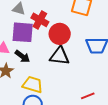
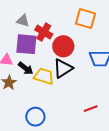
black triangle: (60, 56) -> (63, 68), turned -40
yellow trapezoid: (33, 85) -> (44, 76), moved

